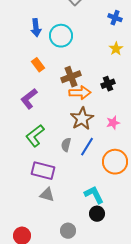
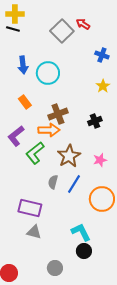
orange arrow: (80, 93) -> (49, 130), moved
green L-shape: (35, 136) -> (35, 153), moved

